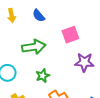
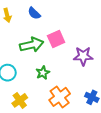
pink square: (70, 35) -> (56, 39), moved

